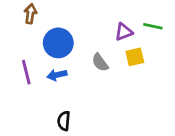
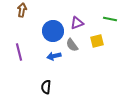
purple triangle: (124, 32) -> (77, 23), moved
blue circle: (58, 43) -> (53, 31), moved
blue arrow: (57, 75) -> (54, 56), moved

